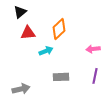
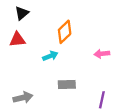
red triangle: (28, 33) -> (17, 39), moved
purple line: (95, 76) -> (102, 100), moved

